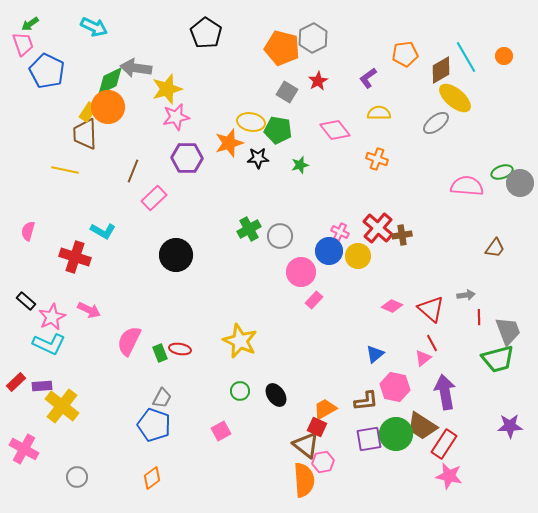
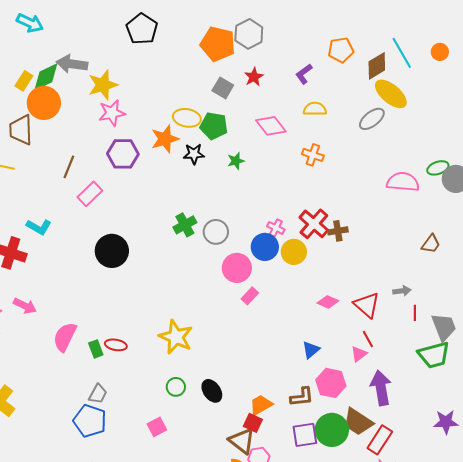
yellow rectangle: (88, 112) -> (24, 81), moved

